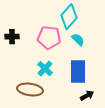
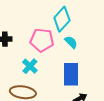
cyan cross: (45, 69) -> (30, 66), moved

